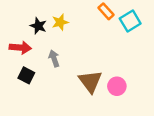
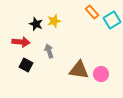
brown triangle: (90, 81) -> (79, 70), turned -45

